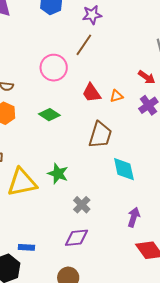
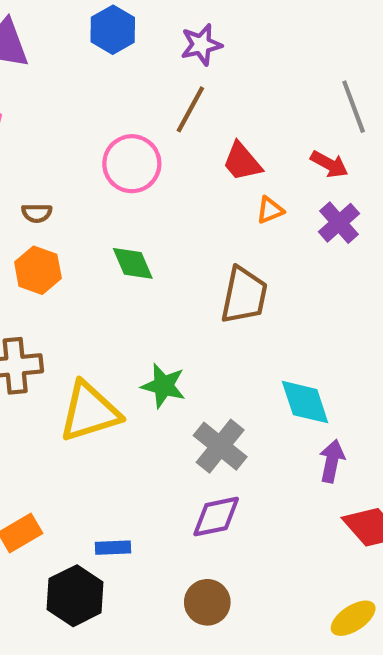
red trapezoid: (92, 93) -> (242, 162), moved
green diamond: (49, 115) -> (133, 263), turned 40
cyan diamond: (124, 169) -> (305, 402), moved
gray cross: (82, 205) -> (220, 446), size x1.4

